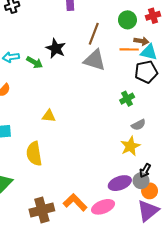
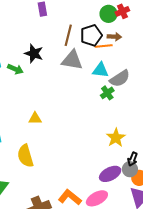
green circle: (127, 20) -> (108, 14), moved
cyan triangle: (149, 52) -> (100, 70), moved
black pentagon: (146, 72) -> (91, 35), moved
gray semicircle: (138, 125) -> (120, 78), moved, size x1.5

